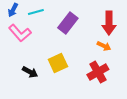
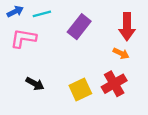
blue arrow: (13, 10) -> (15, 12), turned -144
pink L-shape: (20, 33) -> (23, 38), turned 140
yellow square: (58, 63) -> (80, 90), moved

